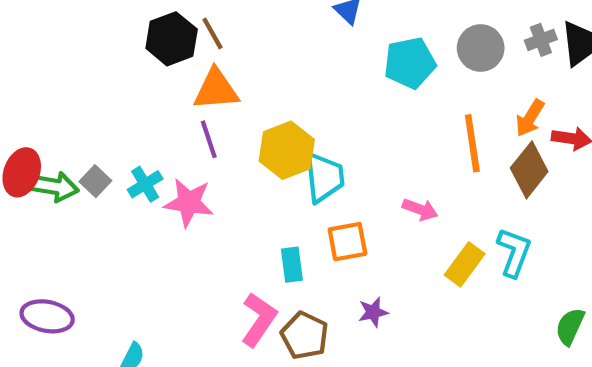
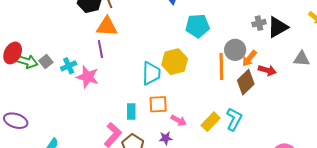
gray circle: (481, 48) -> (235, 50), moved
yellow hexagon: (287, 150) -> (175, 62), moved
pink arrow: (420, 209) -> (179, 120), moved

